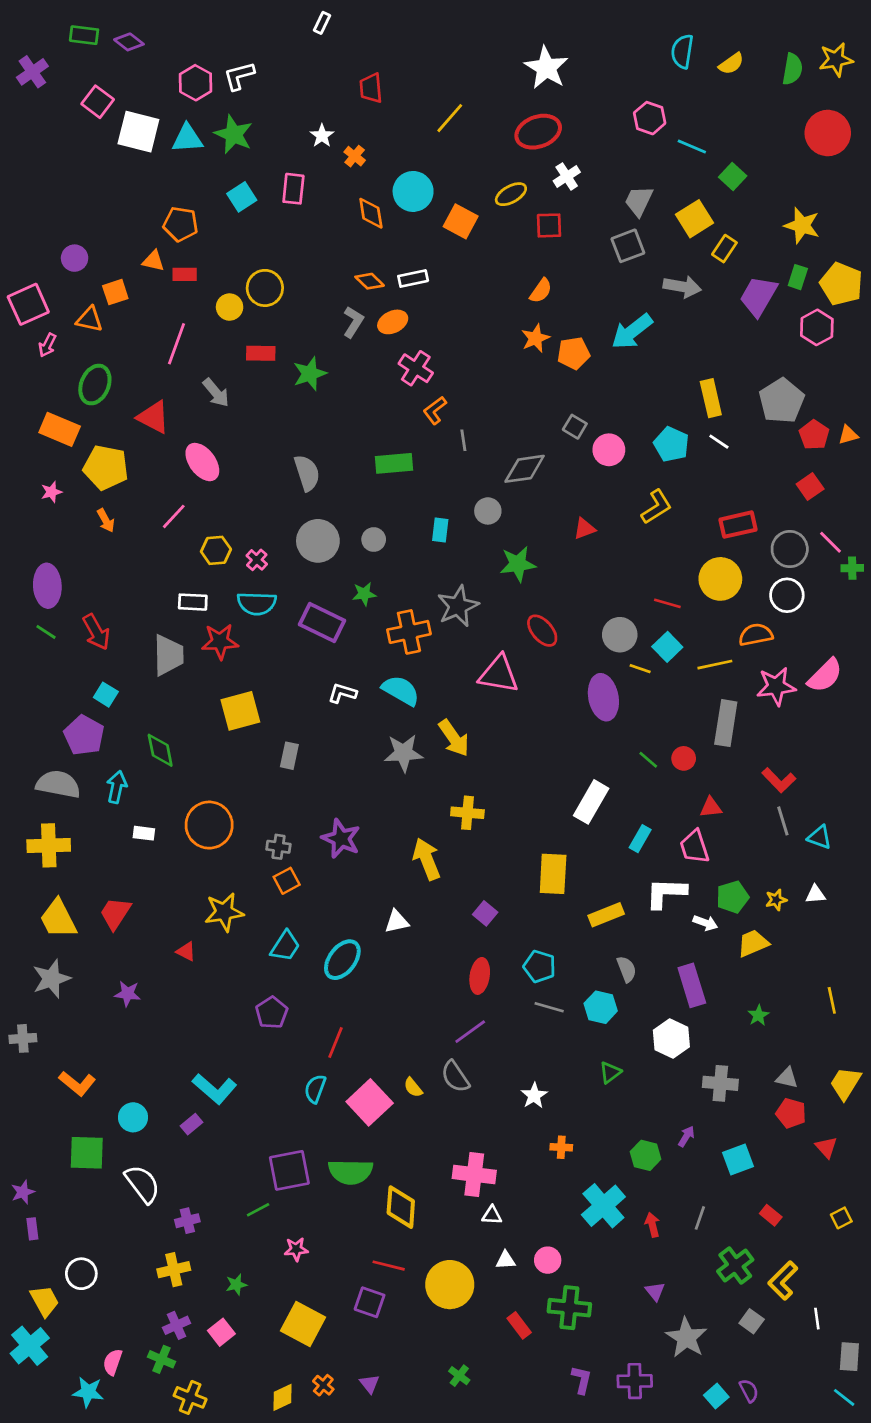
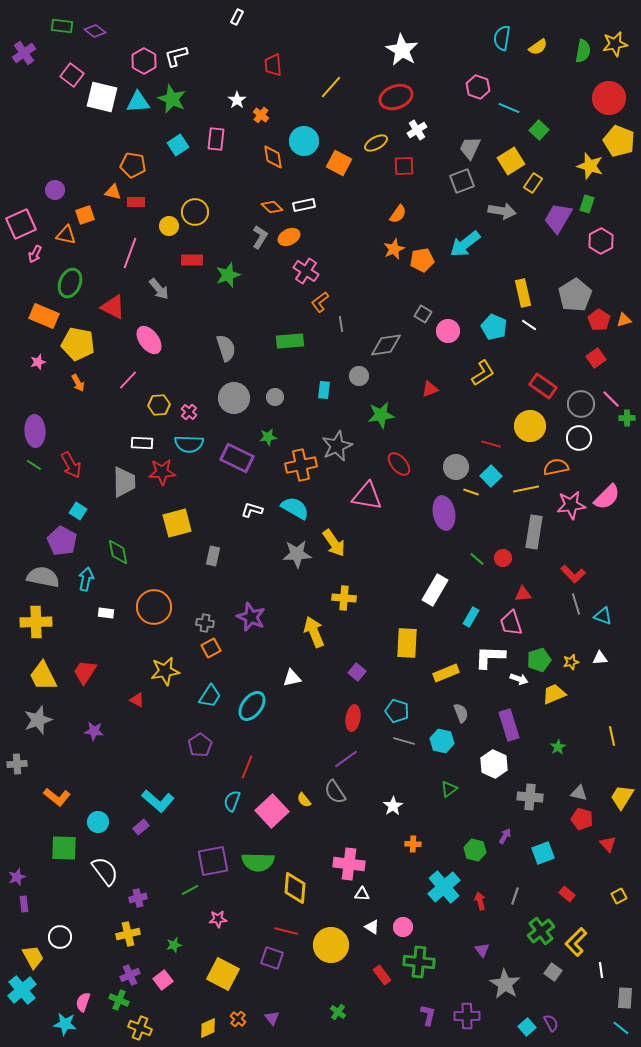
yellow pentagon: (841, 284) -> (619, 141), moved
red rectangle: (738, 525) -> (543, 386), turned 48
white triangle: (506, 1260) -> (372, 927), turned 35

